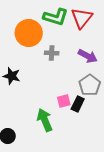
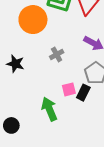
gray cross: (52, 53) -> (57, 55), moved, turned -32

